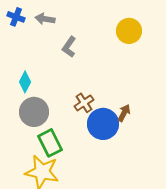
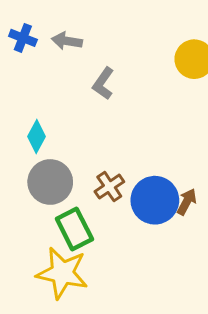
brown cross: (84, 103) -> (109, 187), moved
brown arrow: (124, 113) -> (187, 202), moved

